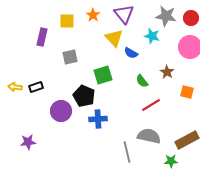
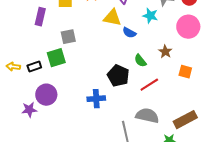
yellow triangle: (114, 38) -> (112, 18), turned -36
green square: (103, 75) -> (56, 58), moved
black pentagon: (84, 96) -> (118, 76), moved
purple circle: (61, 111) -> (46, 95), moved
purple star: (28, 142) -> (29, 110), moved

